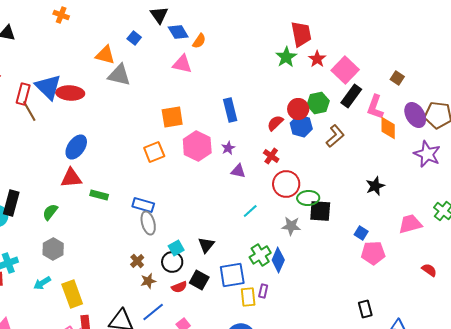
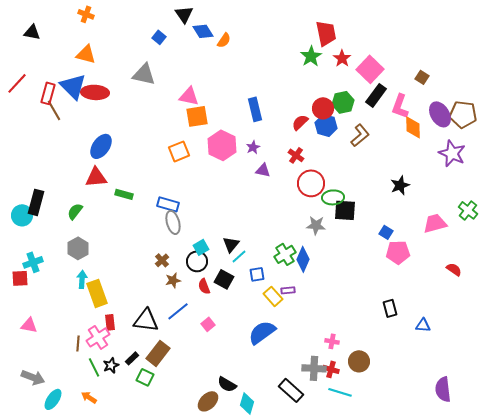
orange triangle: (105, 55) -> (86, 54), moved
pink triangle: (182, 64) -> (189, 96), moved
cyan line: (250, 211) -> (239, 256), moved
blue square: (232, 275) -> (257, 274), size x0.6
cyan arrow: (42, 283) -> (82, 279), moved, turned 126
red semicircle: (179, 287) -> (204, 286), turned 91
purple rectangle: (263, 291) -> (288, 290), turned 72
yellow rectangle: (248, 297) -> (273, 296), turned -36

